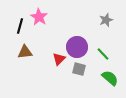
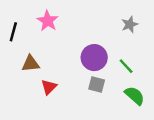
black line: (20, 26) -> (13, 32), moved
red triangle: (59, 59) -> (49, 87), moved

